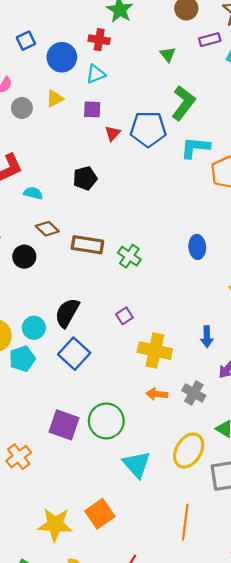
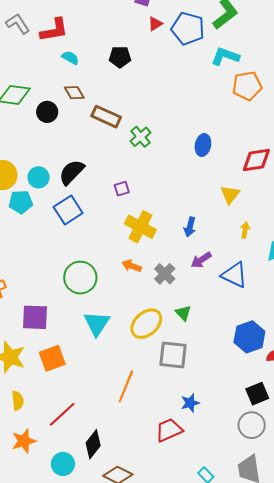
purple square: (64, 425) -> (35, 317), moved, turned -32

